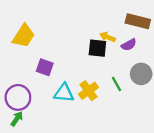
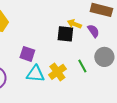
purple semicircle: (129, 45) -> (93, 31), turned -96
purple square: (45, 67) -> (27, 54), moved

